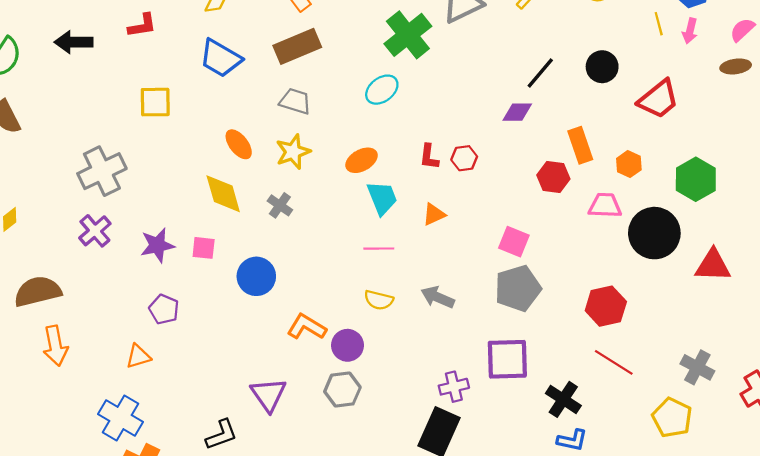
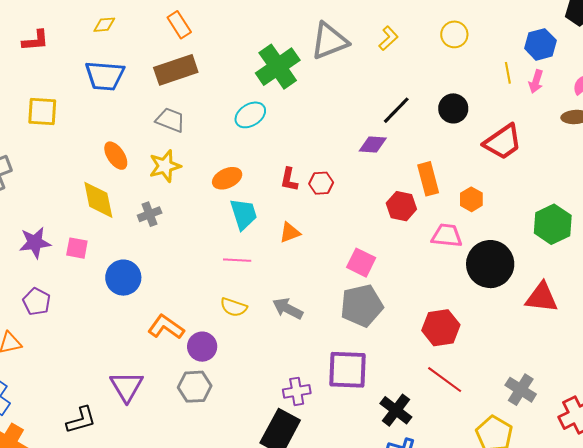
blue trapezoid: (221, 58) -> (105, 76), turned -30
green hexagon: (696, 179) -> (553, 224), moved
gray cross: (280, 205) -> (150, 214), turned 30

